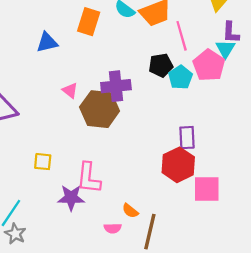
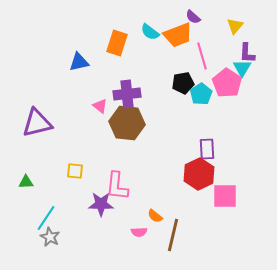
purple cross: (116, 86) -> (127, 94), moved

